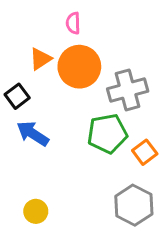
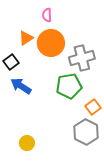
orange square: (145, 152) -> (93, 107), moved
yellow circle: (36, 211) -> (27, 143), moved

